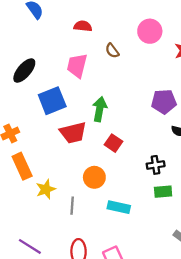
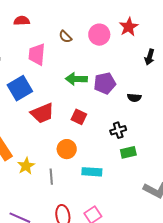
red semicircle: (83, 26) -> (22, 21), moved
pink circle: (150, 31) -> (99, 35), moved
purple pentagon: (164, 102) -> (105, 83), moved
green arrow: (100, 109) -> (76, 79), moved, turned -90

